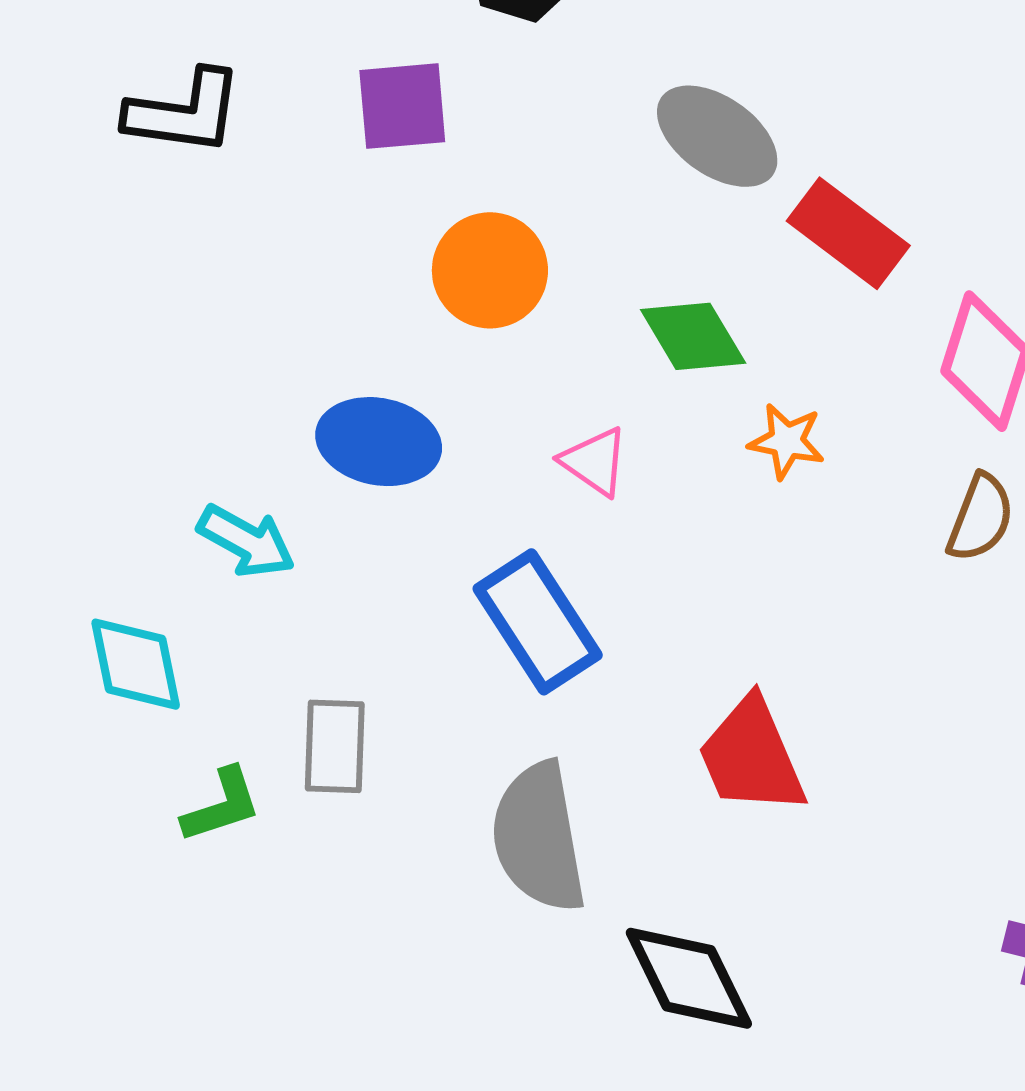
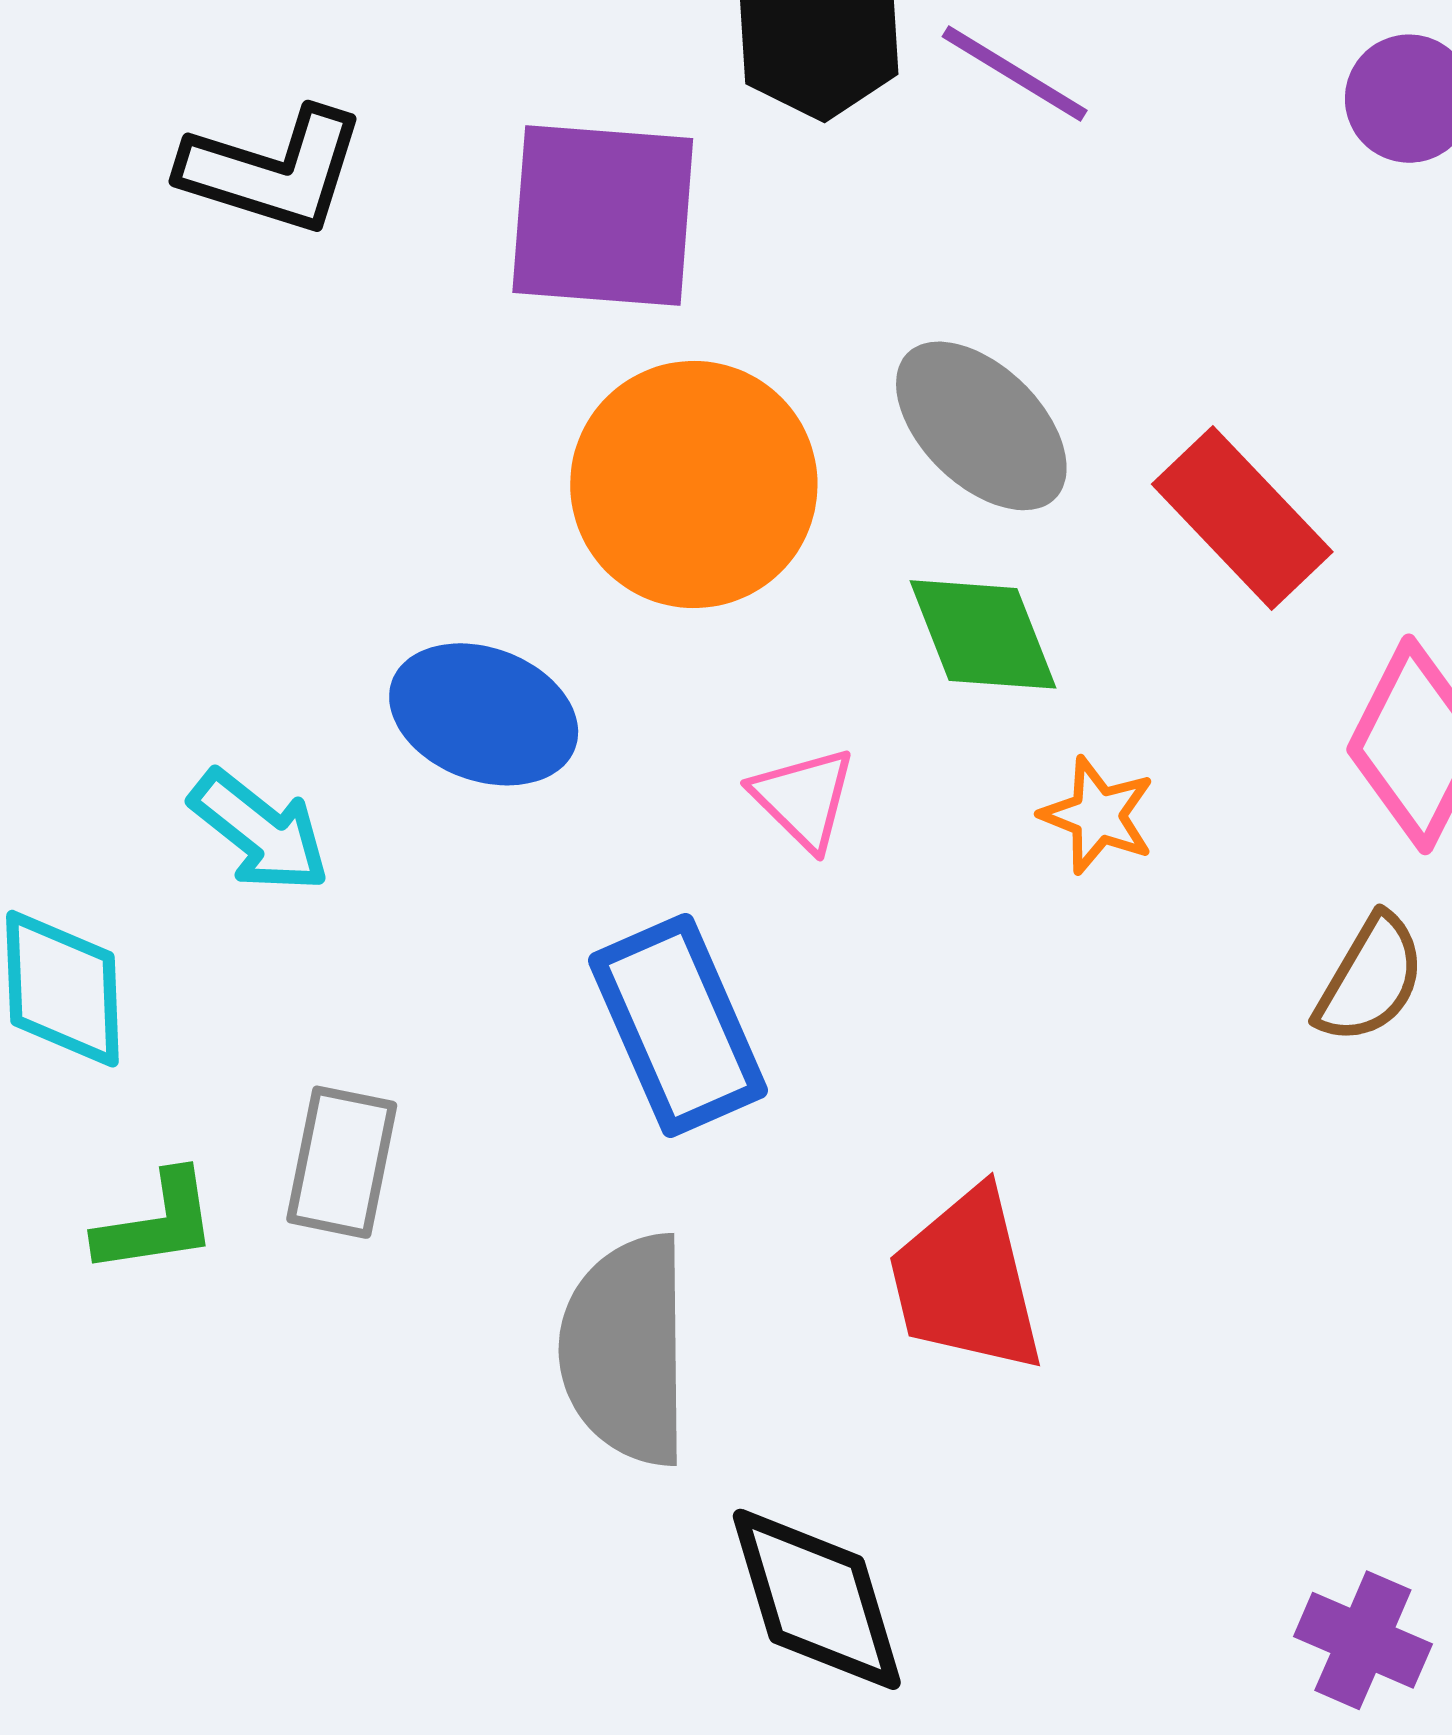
purple square: (402, 106) -> (603, 215), size x1.4
gray ellipse: (717, 136) -> (981, 426), moved
orange circle: (490, 270) -> (694, 485), size x1.4

